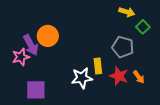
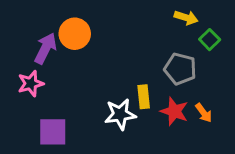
orange circle: (48, 36) -> (75, 34), moved
purple arrow: (31, 45) -> (45, 48), moved, turned -125

